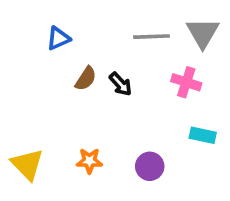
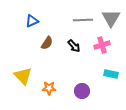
pink cross: (186, 82) -> (102, 45), turned -35
black arrow: (120, 84) -> (74, 46), moved
yellow triangle: (27, 164) -> (23, 76), moved

